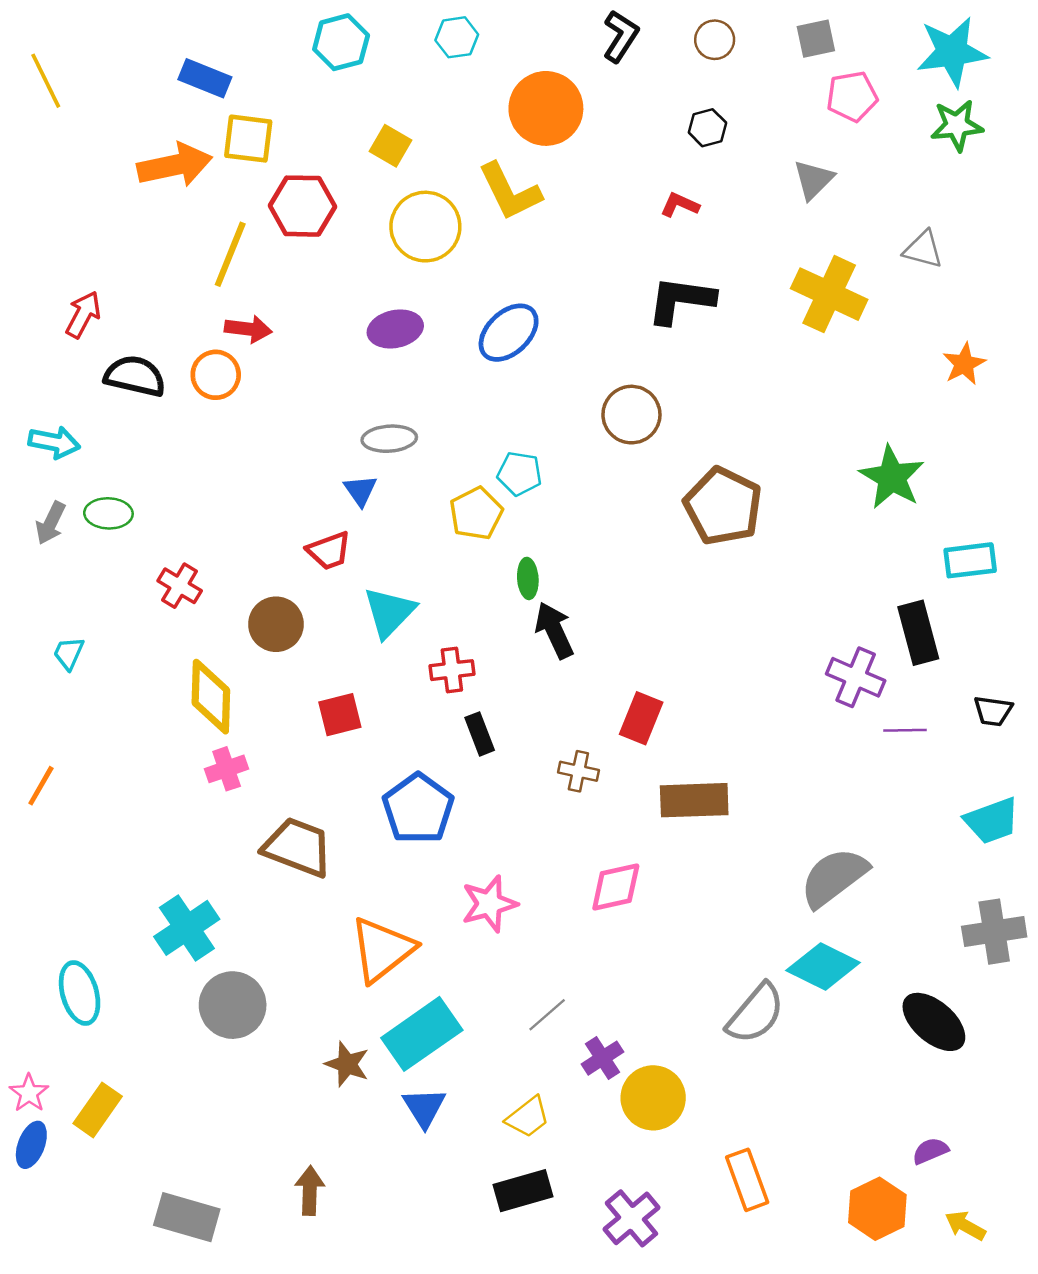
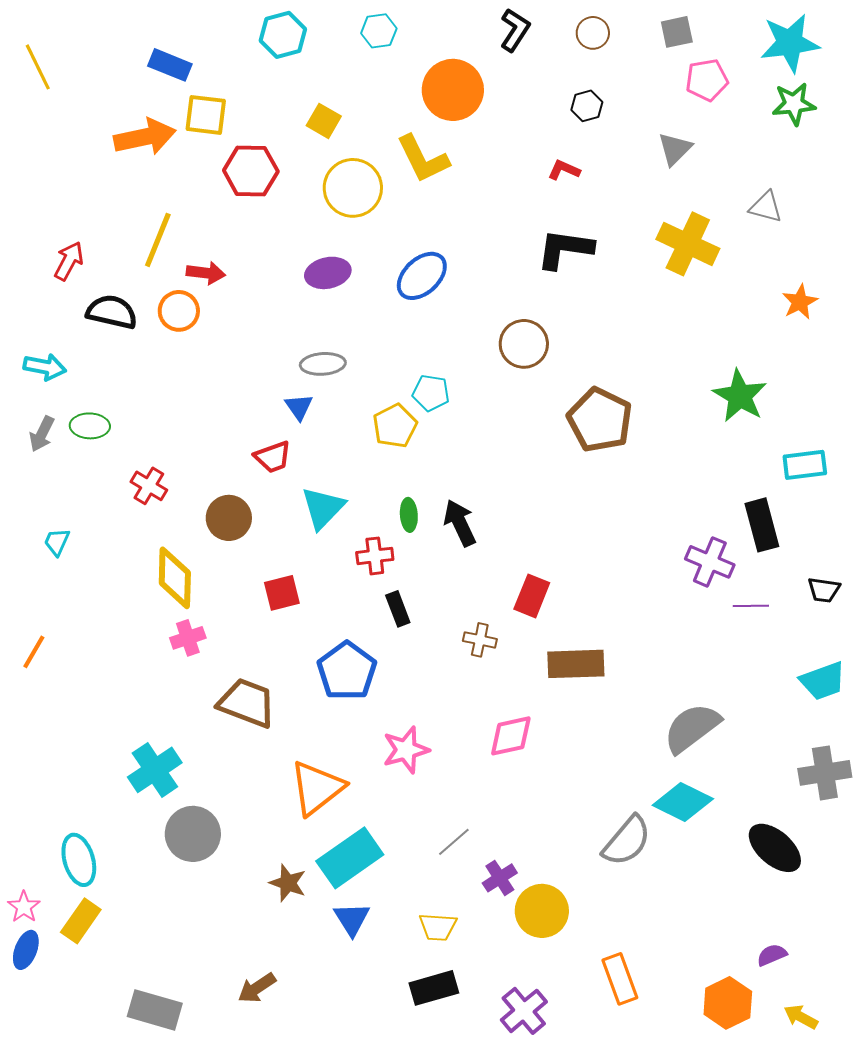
yellow line: (230, 254) -> (158, 240), moved
green ellipse: (528, 578) -> (409, 515), moved
cyan ellipse: (80, 993) -> (79, 860), moved
yellow trapezoid: (528, 1117) -> (438, 927), turned 42
brown arrow: (310, 1191) -> (257, 988), turned -126

